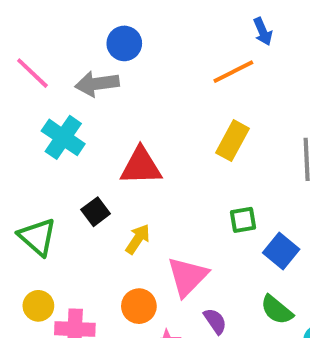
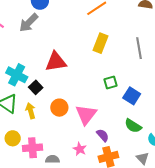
gray arrow: (97, 84) -> (29, 23), turned -30
cyan cross: (63, 137) -> (17, 75), moved
yellow arrow: (138, 239) -> (31, 111), moved, turned -42
orange circle: (139, 306) -> (59, 108), moved

